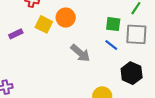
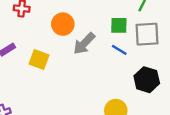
yellow square: (44, 24) -> (39, 60), moved
gray arrow: (80, 53) -> (84, 44), moved, turned 100

